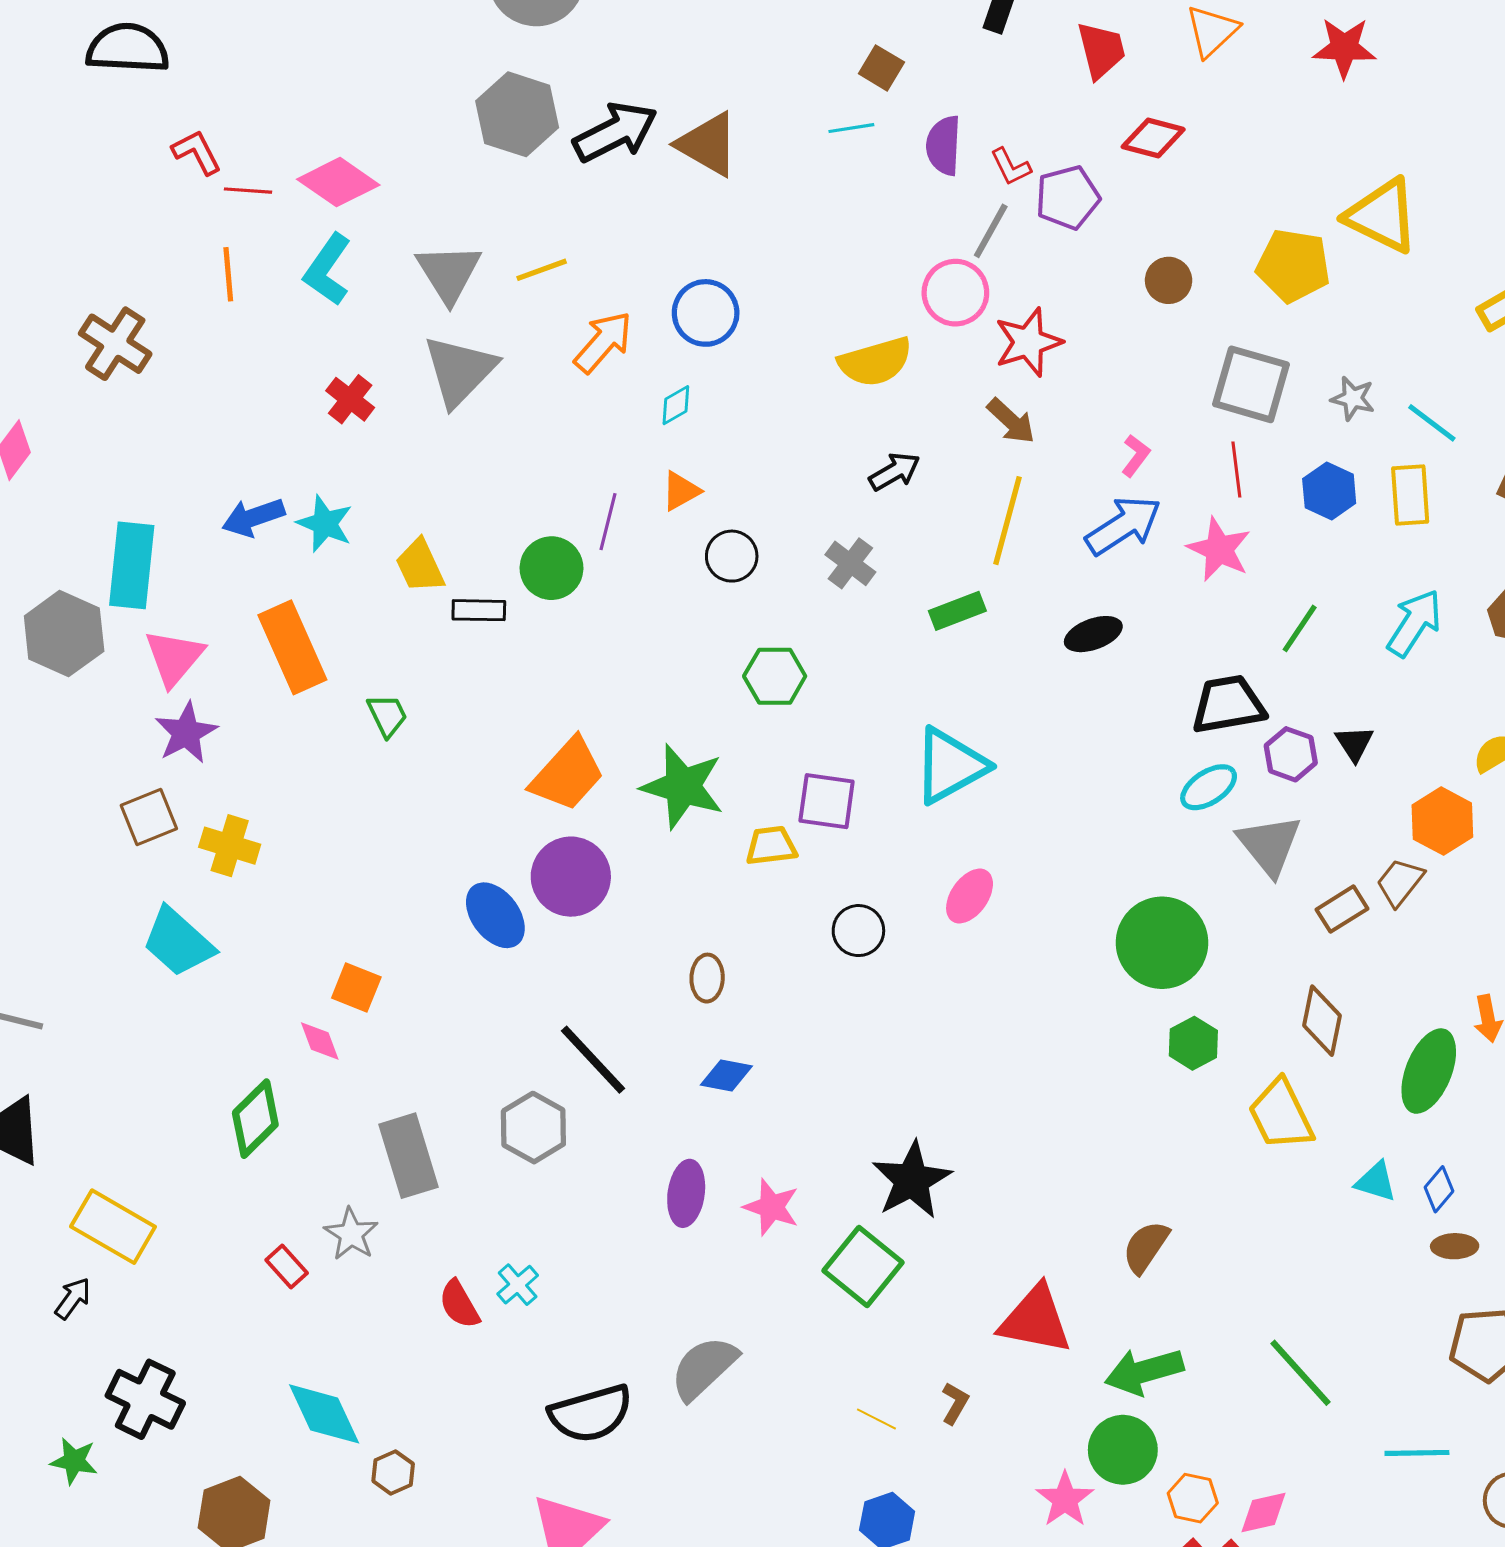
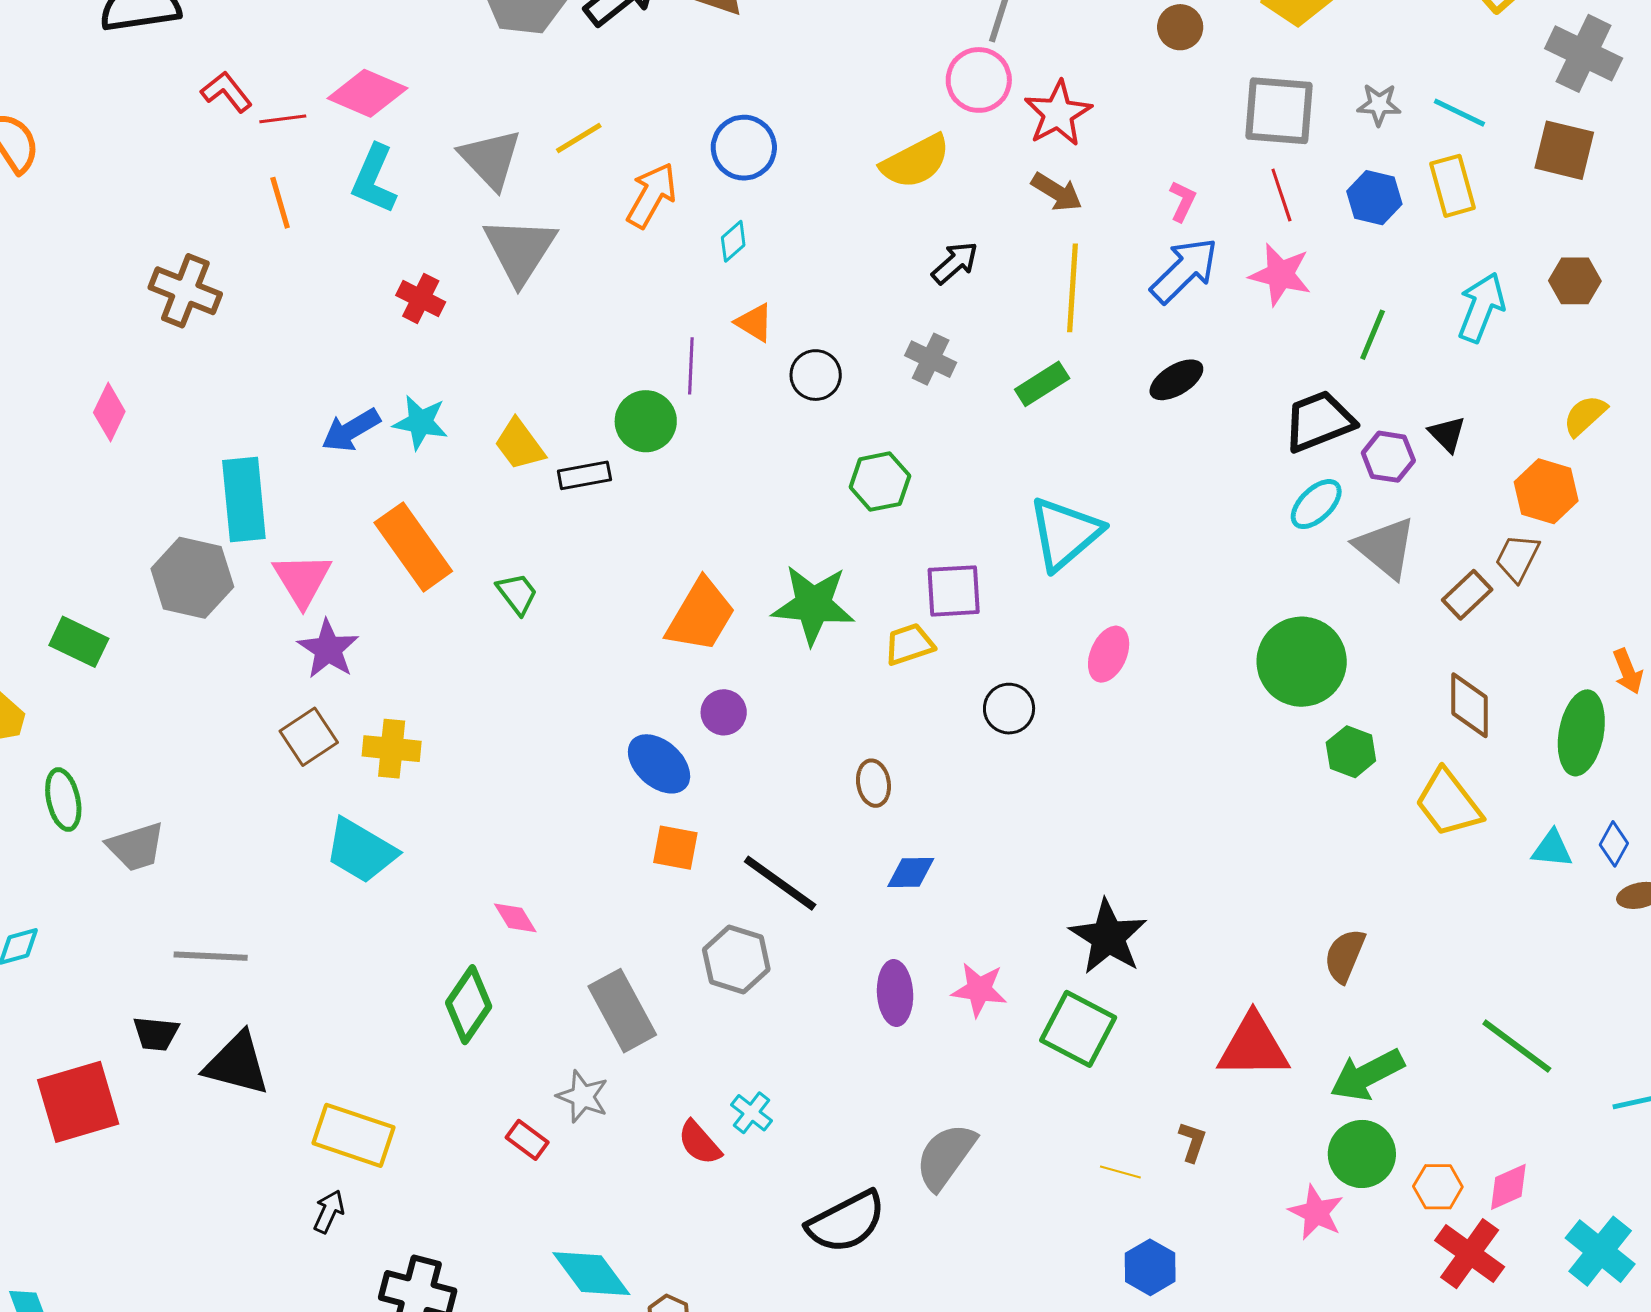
orange triangle: (681, 491) -> (754, 323), turned -48
purple circle: (571, 877) -> (724, 712), size x0.6
orange square: (356, 987) -> (675, 848), moved

